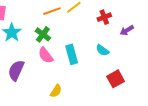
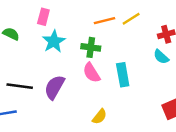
green cross: (43, 34) -> (91, 47), turned -35
cyan semicircle: (102, 50) -> (161, 57), moved

